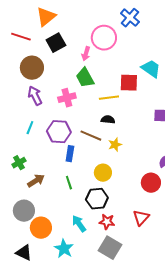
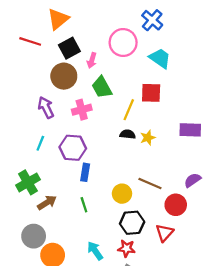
pink arrow: (86, 54) -> (92, 60), moved
brown circle: (32, 68) -> (64, 76), moved
cyan trapezoid: (151, 69) -> (160, 58), moved
yellow line: (109, 98) -> (129, 110), turned -60
brown line: (91, 136) -> (150, 184), moved
yellow star: (115, 145) -> (148, 138), moved
green cross: (19, 163) -> (28, 182), size x1.5
black hexagon: (97, 199) -> (132, 223), moved
red triangle: (141, 218) -> (165, 233), moved

